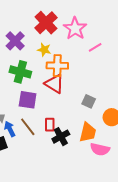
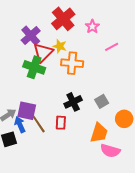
pink star: (75, 28) -> (92, 27), size x0.6
red triangle: (54, 84) -> (43, 52), moved, turned 40
purple square: (28, 100) -> (27, 111), moved
gray square: (89, 101) -> (102, 101), turned 32
black cross: (61, 137) -> (73, 102), moved

